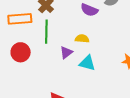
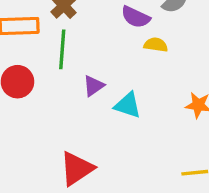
yellow semicircle: (82, 39) -> (156, 45), moved

